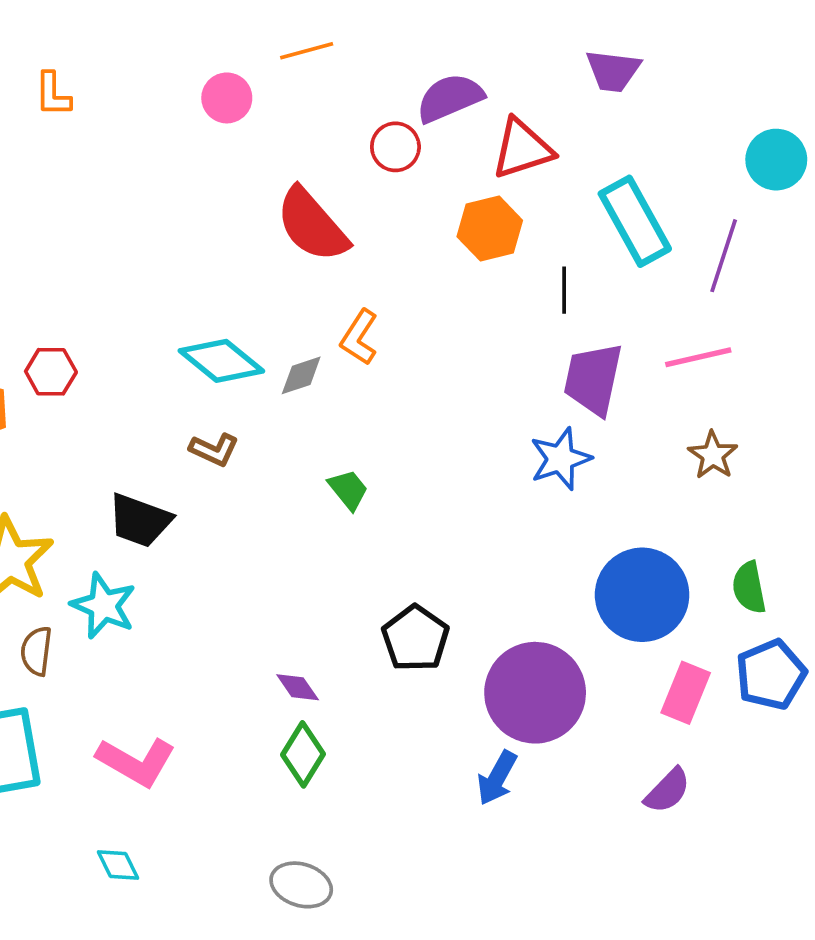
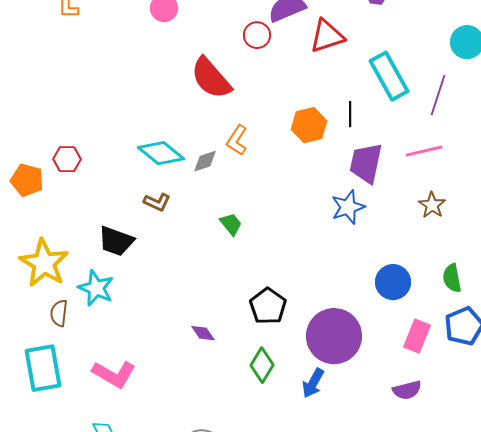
orange hexagon: (490, 228) -> (309, 125), moved
blue circle: (642, 595) -> (393, 282), size x0.7
green diamond: (303, 754) -> (262, 365), moved
purple semicircle: (667, 791) -> (407, 390), turned 32

